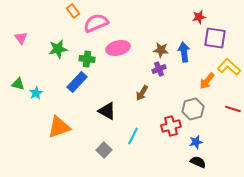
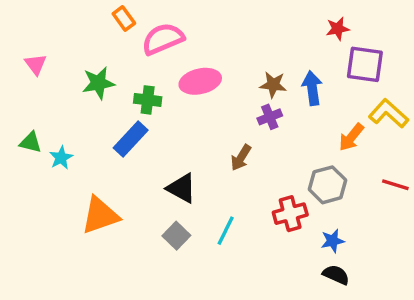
gray square: (104, 150) -> (176, 236), moved

